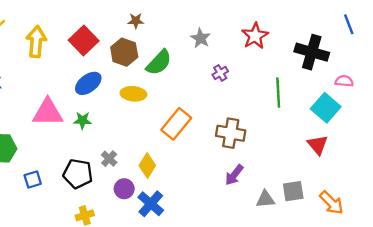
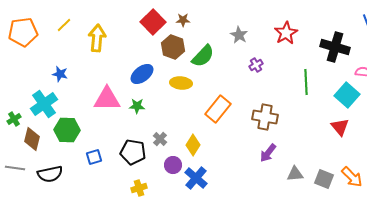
red square: (84, 41) -> (153, 22), moved
gray square: (293, 191) -> (324, 179), moved, turned 30

